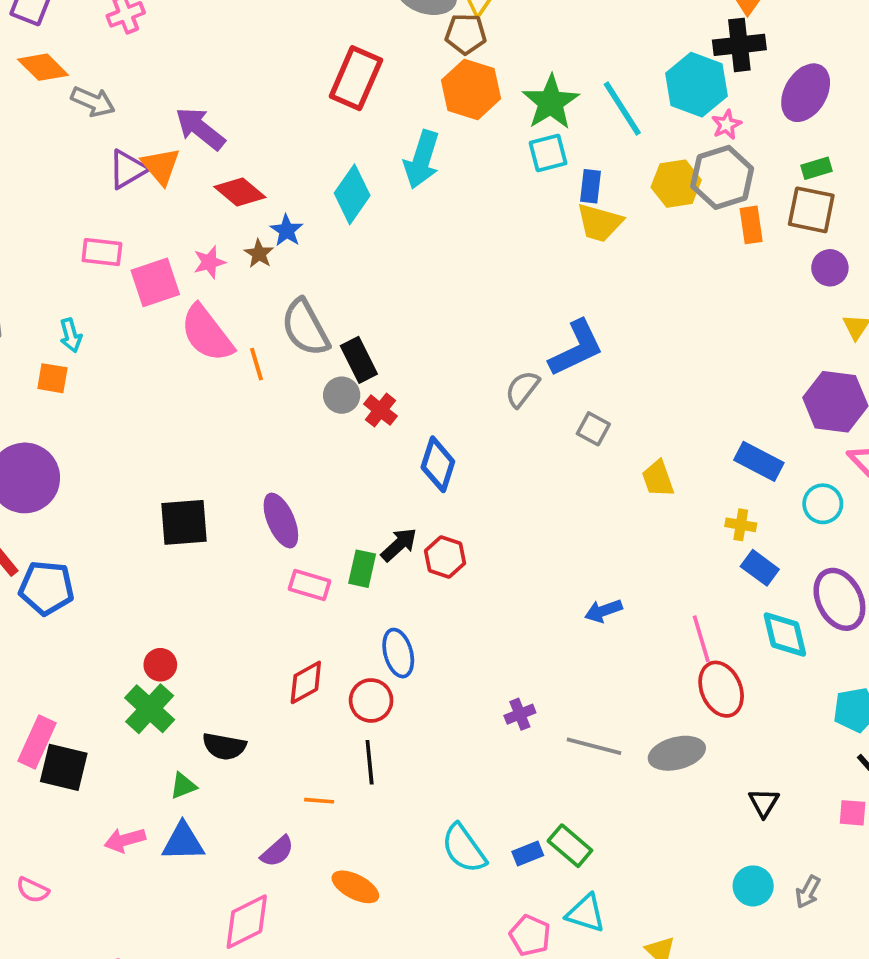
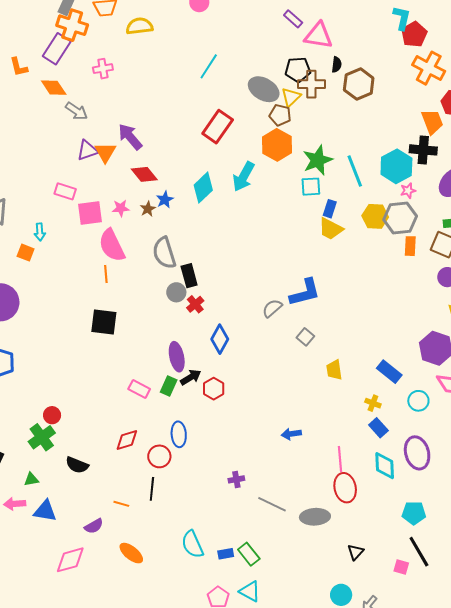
orange line: (256, 364) -> (106, 274), moved
purple ellipse: (281, 521) -> (177, 357), moved
black square: (184, 522) -> (104, 322), moved
green triangle: (183, 786) -> (31, 479), moved

